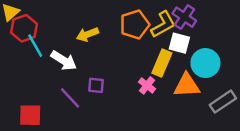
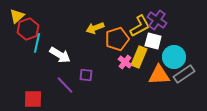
orange pentagon: (135, 25) -> (117, 39), moved
yellow arrow: (87, 34) -> (95, 28), moved
cyan line: (35, 46) -> (37, 43), turned 42
pink cross: (147, 85) -> (125, 62), moved
gray rectangle: (223, 102) -> (184, 74), moved

